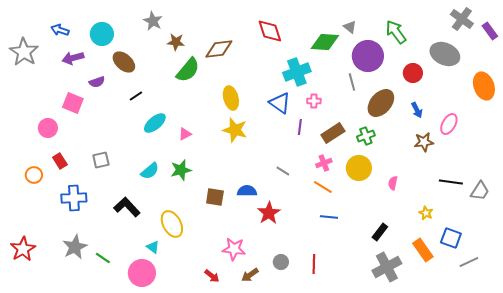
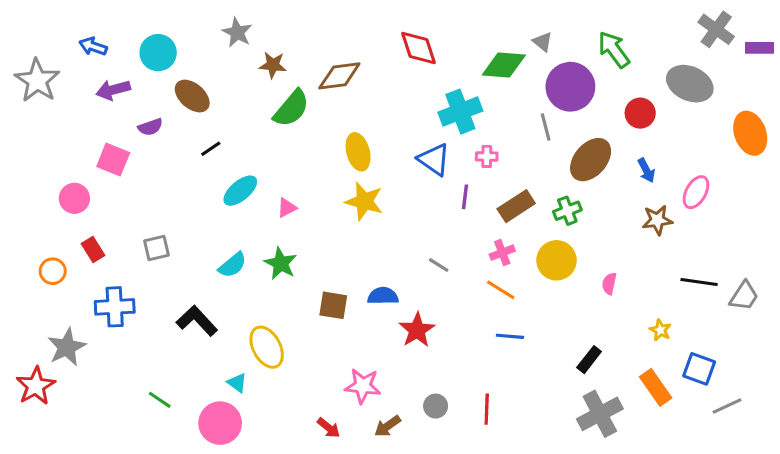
purple rectangle: (490, 31) -> (760, 48), turned -54
green star: (181, 170) -> (281, 263), turned -30
gray star: (75, 247) -> (67, 347), moved

